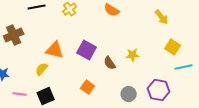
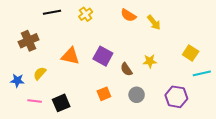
yellow arrow: (162, 17) -> (154, 22), moved
yellow semicircle: (42, 69) -> (40, 73), moved
orange square: (88, 87) -> (104, 94), turned 32
gray circle: (129, 94) -> (137, 95), moved

